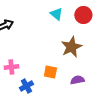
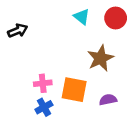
pink cross: (11, 67) -> (43, 83), moved
orange square: (50, 72) -> (74, 90), size x1.5

